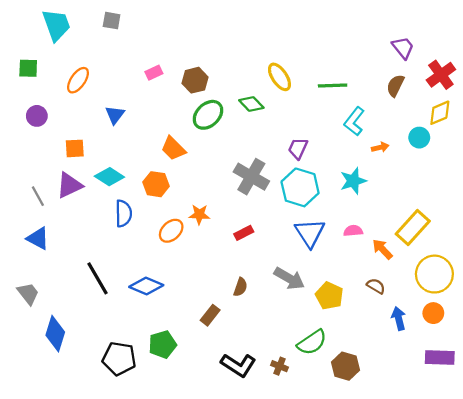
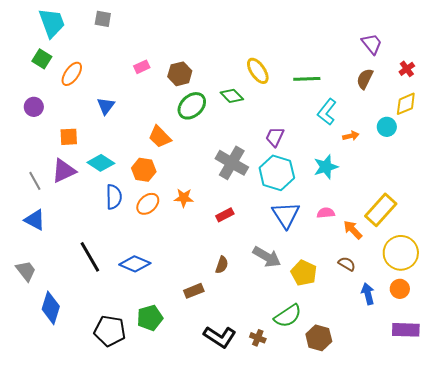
green square: (28, 68) -> (42, 59), moved, turned 30
red cross: (441, 75) -> (407, 69), size x0.6
orange ellipse: (171, 231) -> (148, 204), moved
brown rectangle: (210, 315) -> (194, 291), turned 30

